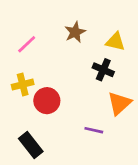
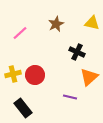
yellow triangle: (115, 42) -> (92, 23), moved
yellow cross: (23, 85) -> (13, 74), moved

